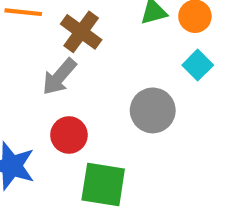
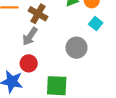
red circle: (69, 135) -> (29, 63), moved

